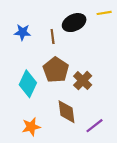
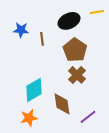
brown line: (53, 37) -> (42, 39), moved
brown pentagon: (56, 70) -> (75, 50), moved
cyan diamond: (28, 84) -> (34, 90), moved, turned 35

